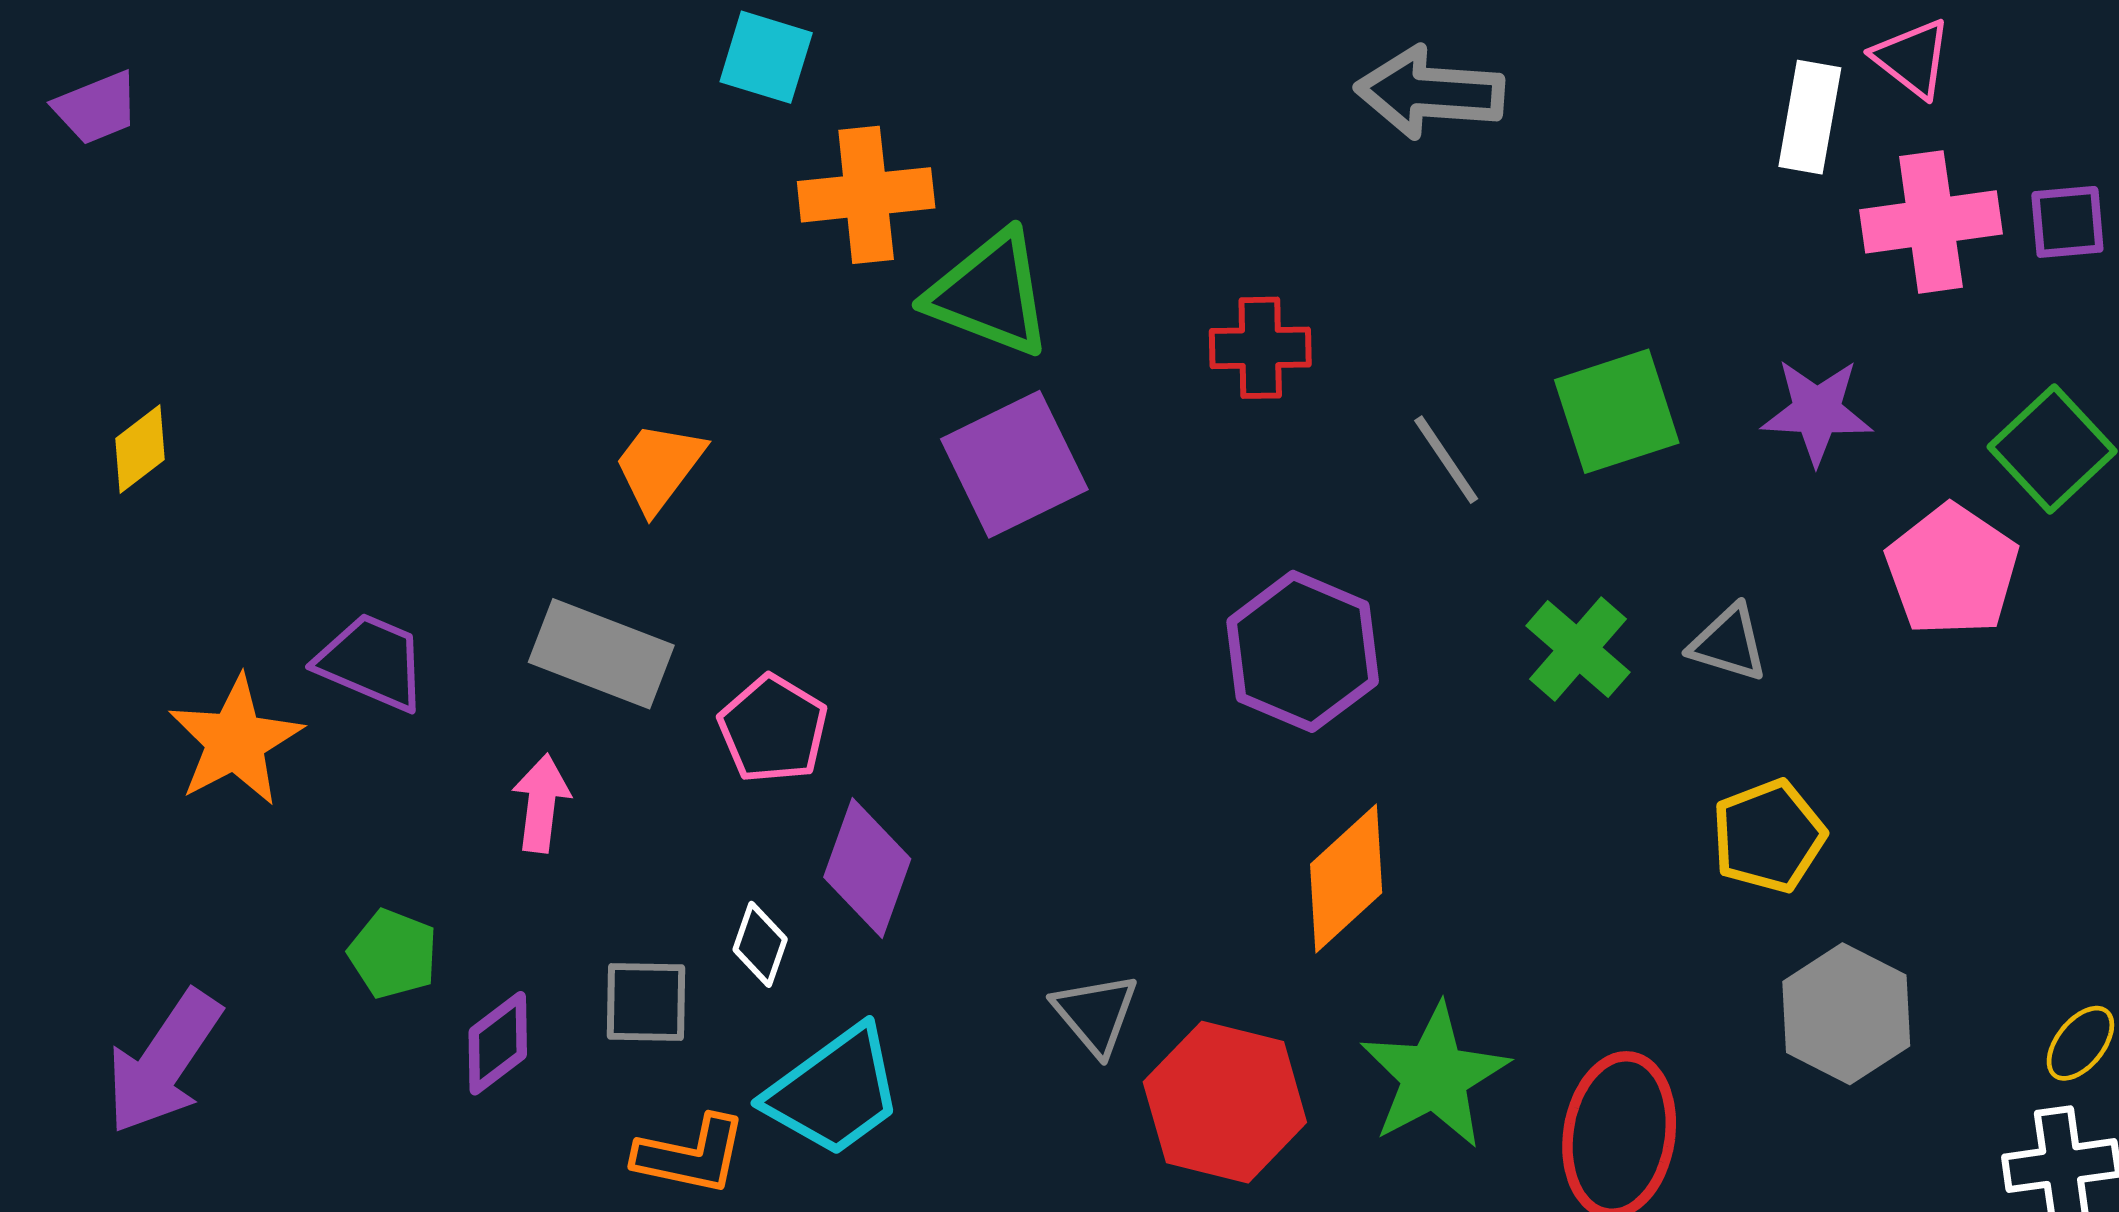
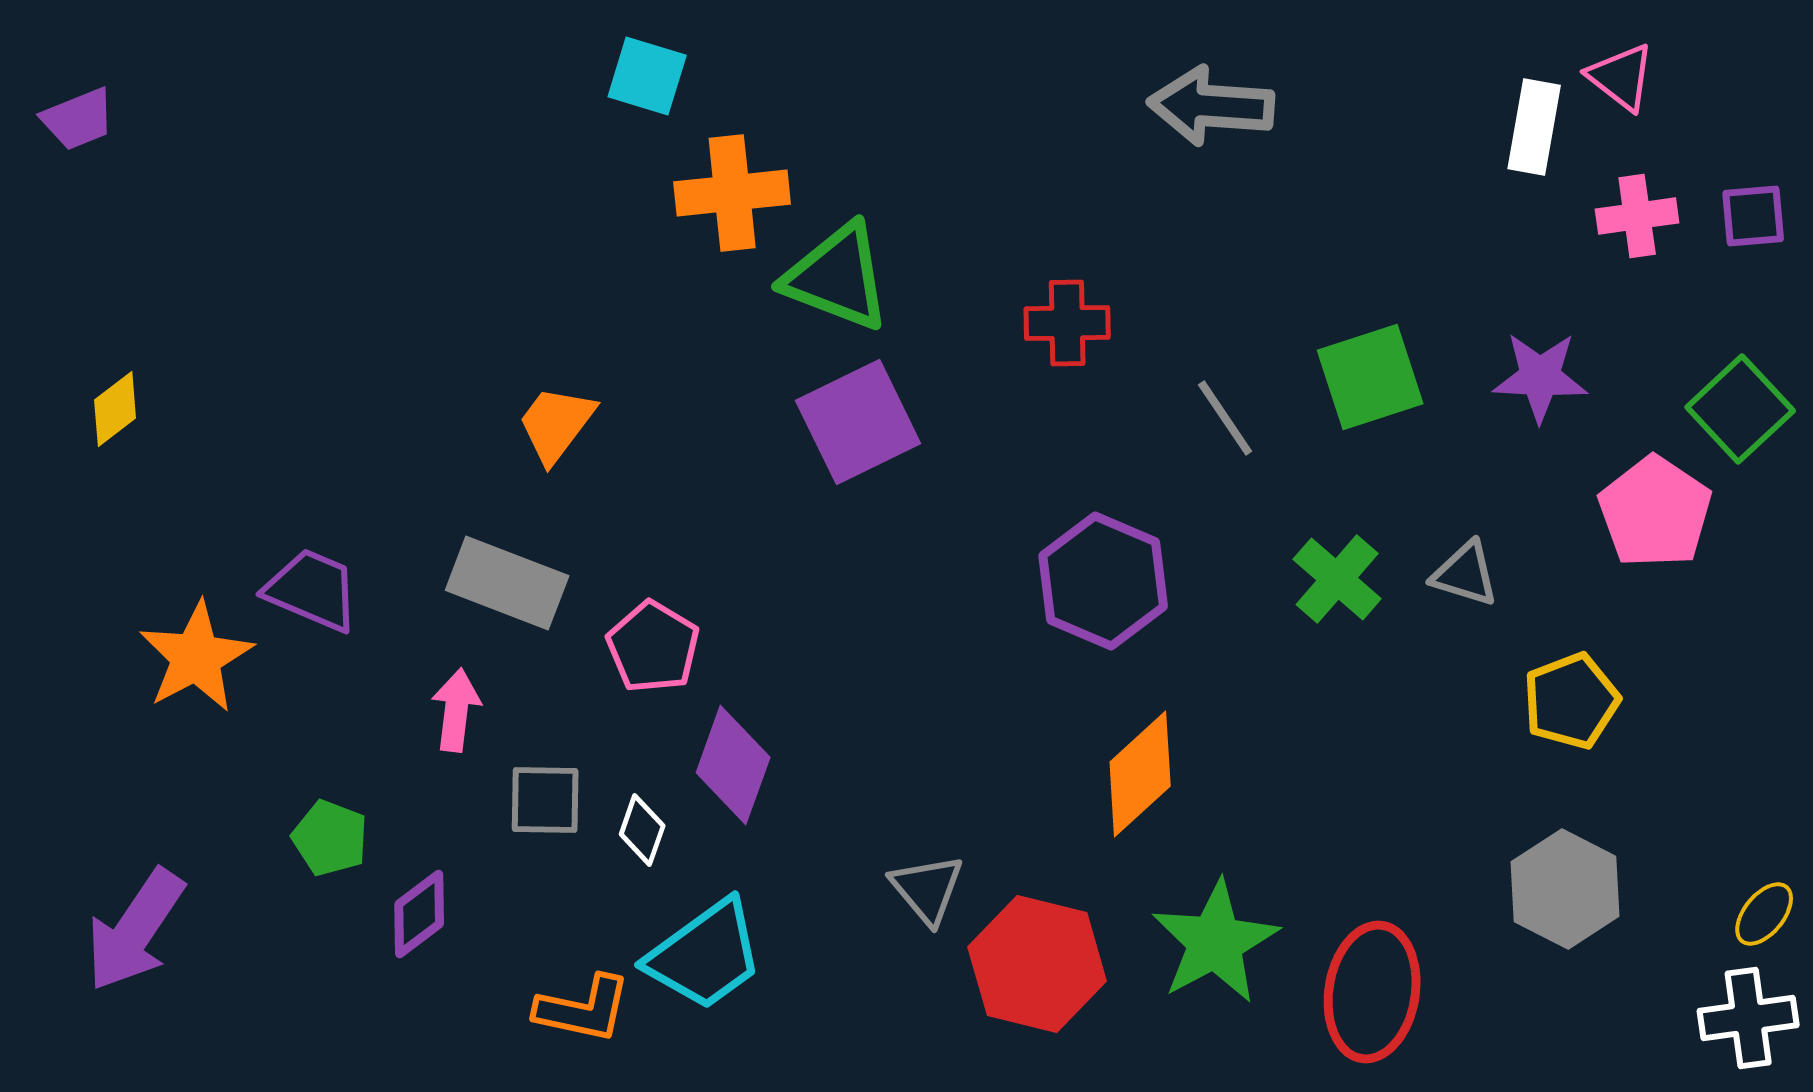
pink cross: (1931, 222) -> (1637, 216), size x0.7
yellow pentagon: (1769, 836) -> (1571, 701), moved
gray square: (646, 1002) -> (545, 800), moved

